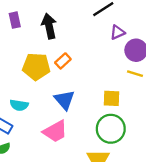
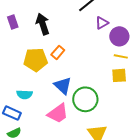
yellow square: (112, 98) -> (119, 75), moved
green circle: (111, 129) -> (85, 99), moved

